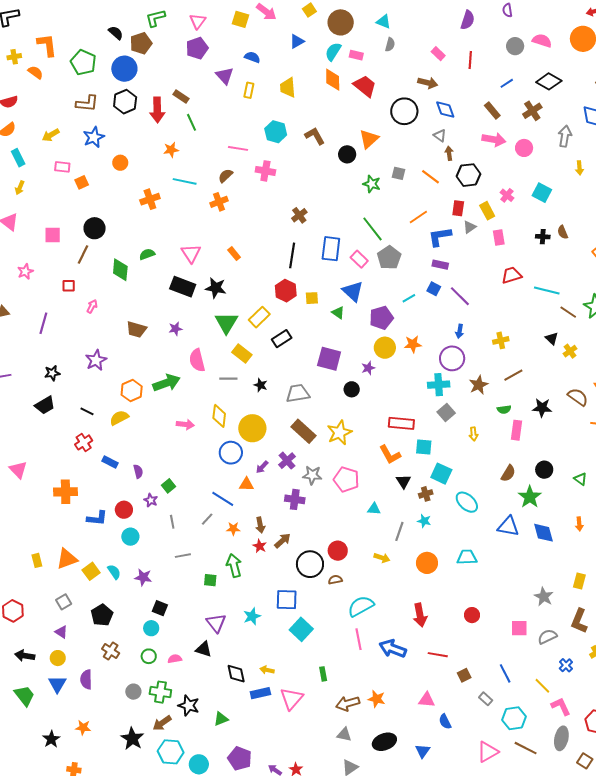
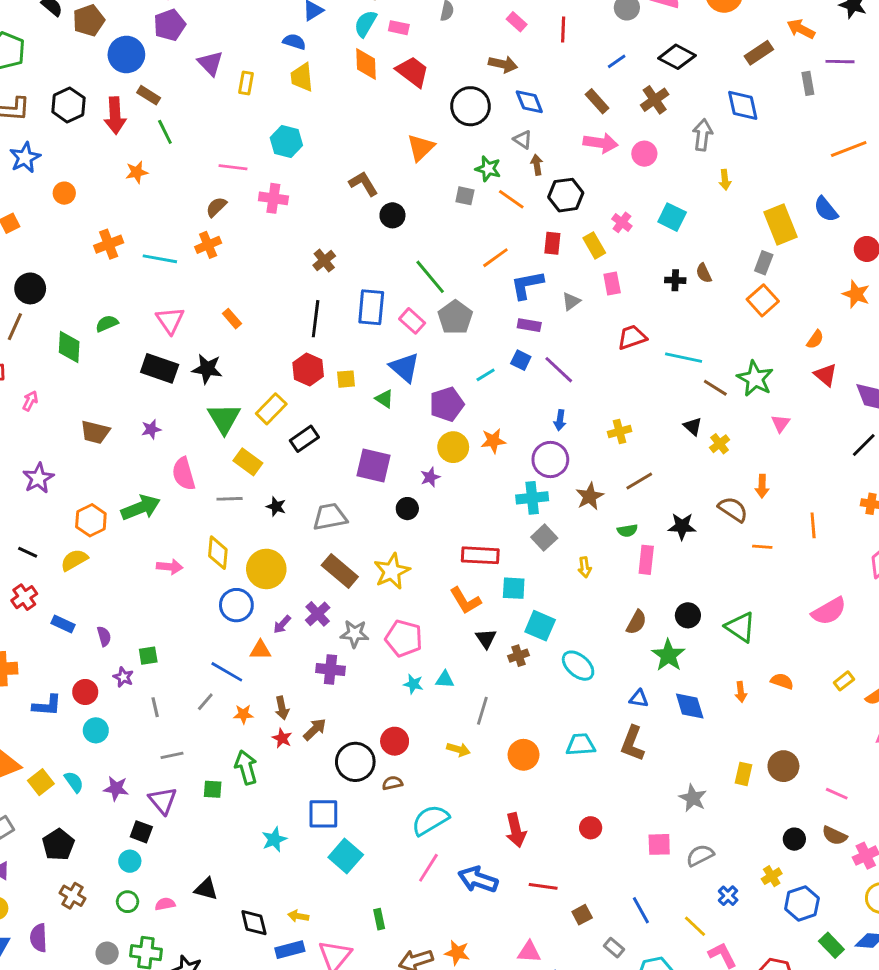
blue semicircle: (252, 57) -> (294, 42), moved
blue circle: (124, 69) -> (126, 54), moved
brown L-shape: (315, 136) -> (363, 184), moved
black circle: (347, 154) -> (392, 215), moved
cyan line: (185, 181) -> (160, 259), moved
green star: (372, 184) -> (488, 169), moved
gray triangle: (470, 227) -> (571, 301), moved
green triangle: (580, 479) -> (740, 627), size x1.6
green square: (168, 486) -> (148, 656), turned 32
cyan star: (424, 521) -> (413, 684), moved
blue triangle: (508, 526) -> (639, 699), size x0.6
brown L-shape: (579, 621) -> (632, 744), moved
purple triangle: (216, 623) -> (163, 800), moved
pink line: (358, 639) -> (428, 868), turned 45

